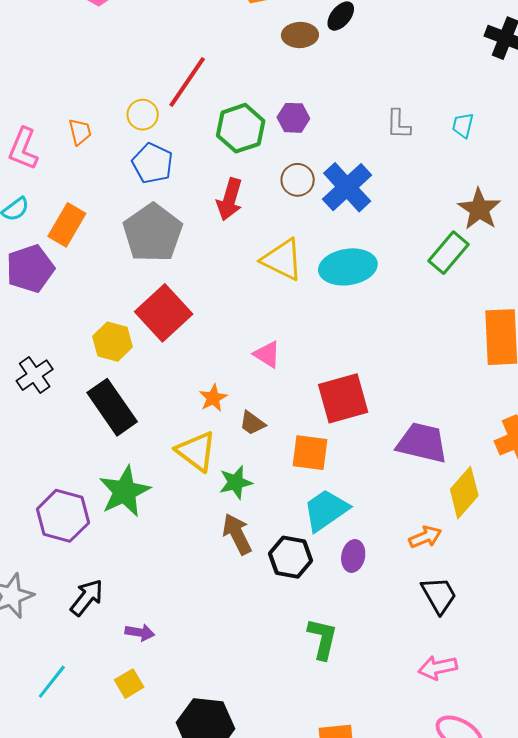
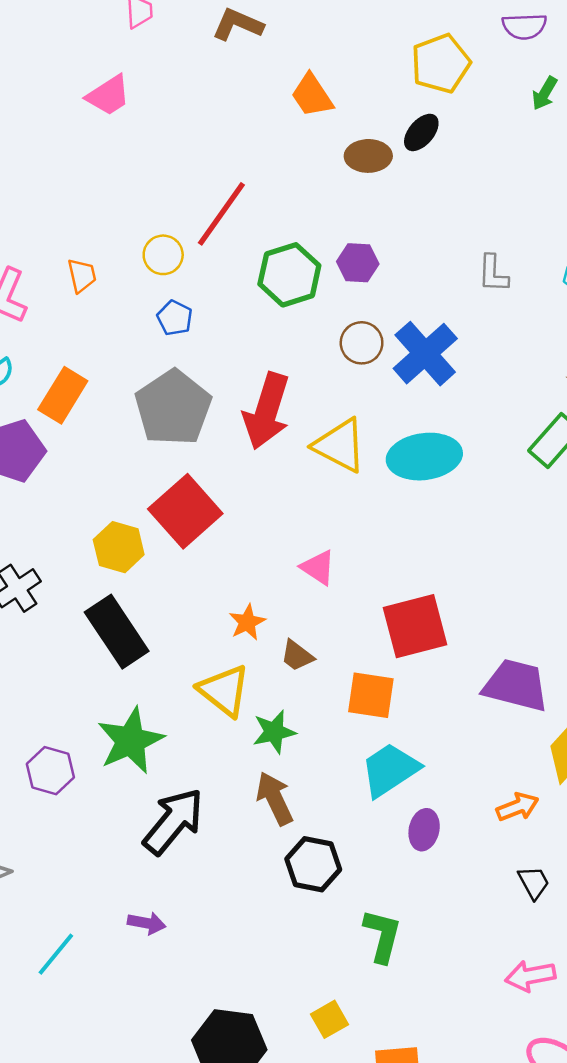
blue pentagon: (152, 163) -> (175, 318), size x0.7
red arrow: (230, 199) -> (267, 411), moved, size x1.4
purple hexagon: (63, 516) -> (50, 771), size x0.7
black hexagon: (291, 557) -> (313, 864), moved
black trapezoid: (439, 595) -> (534, 882), size x0.7
black arrow: (87, 597) -> (173, 821), moved, size x1.4
cyan line: (52, 682) -> (56, 954), moved
yellow square: (129, 684) -> (330, 1019), moved

